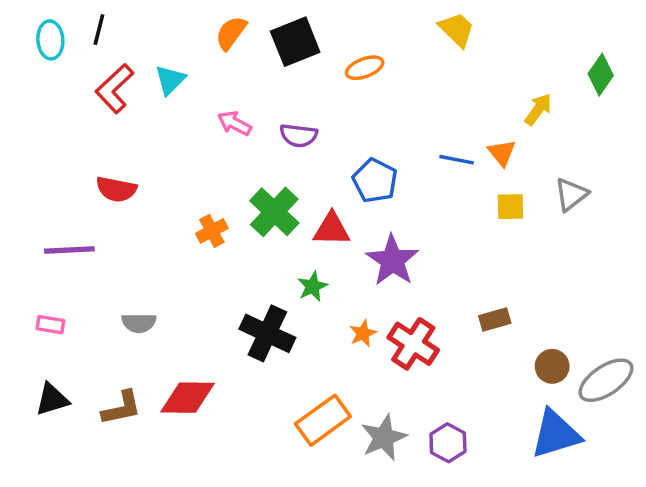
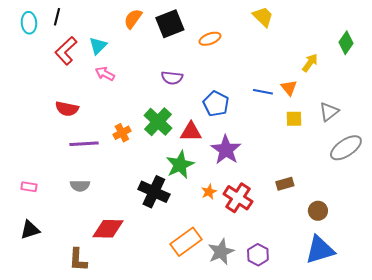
pink arrow: (234, 123) -> (105, 74), moved
purple line: (69, 250) -> (84, 144), moved
green star: (313, 286) -> (180, 165), size x1.6
gray ellipse: (606, 380) -> (346, 148), moved
brown L-shape: (122, 408) -> (78, 260), moved, turned 105

